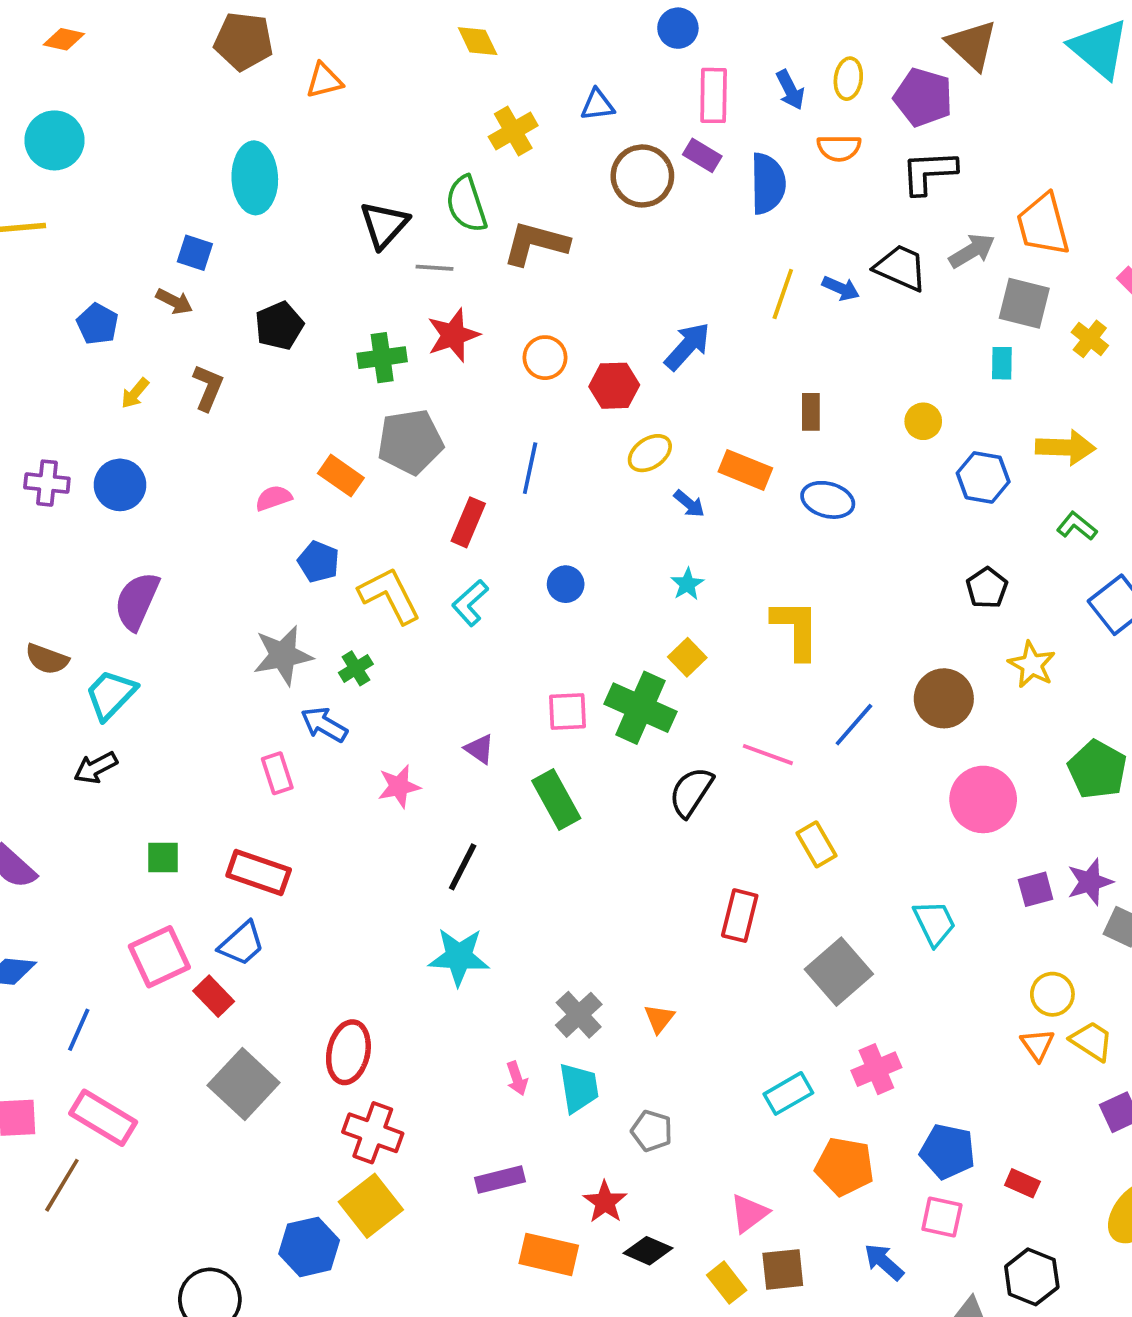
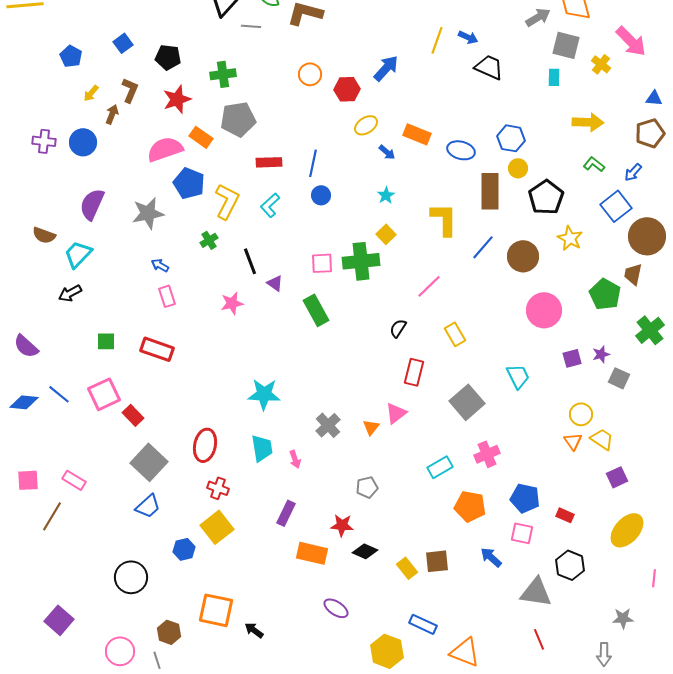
blue square: (195, 253) -> (123, 43), moved, turned 36
black trapezoid: (901, 268) -> (489, 67), moved
brown arrow: (174, 301) -> (112, 114), moved, turned -96
black pentagon: (279, 326) -> (168, 57), turned 30
red star: (453, 335) -> (177, 99), moved
brown rectangle: (811, 412) -> (490, 191), moved, size x1.8
yellow circle: (923, 421) -> (518, 168), moved
blue line: (530, 468) -> (313, 163), moved
blue hexagon: (983, 477) -> (511, 138), moved
pink semicircle: (274, 498) -> (165, 149), size x1.8
red rectangle: (468, 522) -> (269, 162), turned 65
blue pentagon: (318, 562) -> (189, 183), size x1.4
black pentagon: (987, 588) -> (546, 197), size x1.6
yellow L-shape: (390, 595) -> (227, 201), turned 54
gray star: (283, 655) -> (148, 213), moved
green cross: (640, 708) -> (361, 261), turned -30
blue arrow: (324, 725) -> (160, 265), moved, size x0.7
blue line: (854, 725) -> (483, 247), moved
pink line: (768, 755) -> (429, 286), turned -64
black semicircle: (691, 792) -> (398, 328), moved, size x0.7
black line: (463, 867) -> (250, 261), moved, turned -48
purple star: (1090, 882) -> (601, 354), size x0.7
blue trapezoid: (242, 944) -> (148, 506), moved
blue line: (79, 1030) -> (59, 394), moved, turned -75
cyan trapezoid: (579, 1088) -> (262, 448), moved
pink rectangle: (103, 1118) -> (74, 480), size x0.7
gray pentagon: (652, 1131) -> (367, 487), turned -30
red cross: (373, 1133) -> (218, 488), size x0.7
purple rectangle: (500, 1180) -> (286, 513), turned -50
red star: (605, 1202) -> (342, 525), turned -30
pink triangle: (749, 1213) -> (396, 413), moved
blue hexagon: (309, 1247) -> (184, 549), size x0.7

